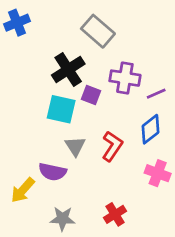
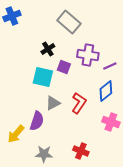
black cross: (68, 70) -> (48, 49), size x0.6
gray triangle: (75, 146) -> (53, 103), turned 35
purple semicircle: (53, 172) -> (37, 121), turned -84
red cross: (115, 214) -> (81, 151), turned -35

